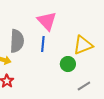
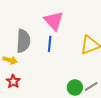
green circle: (68, 64) -> (75, 87), moved

